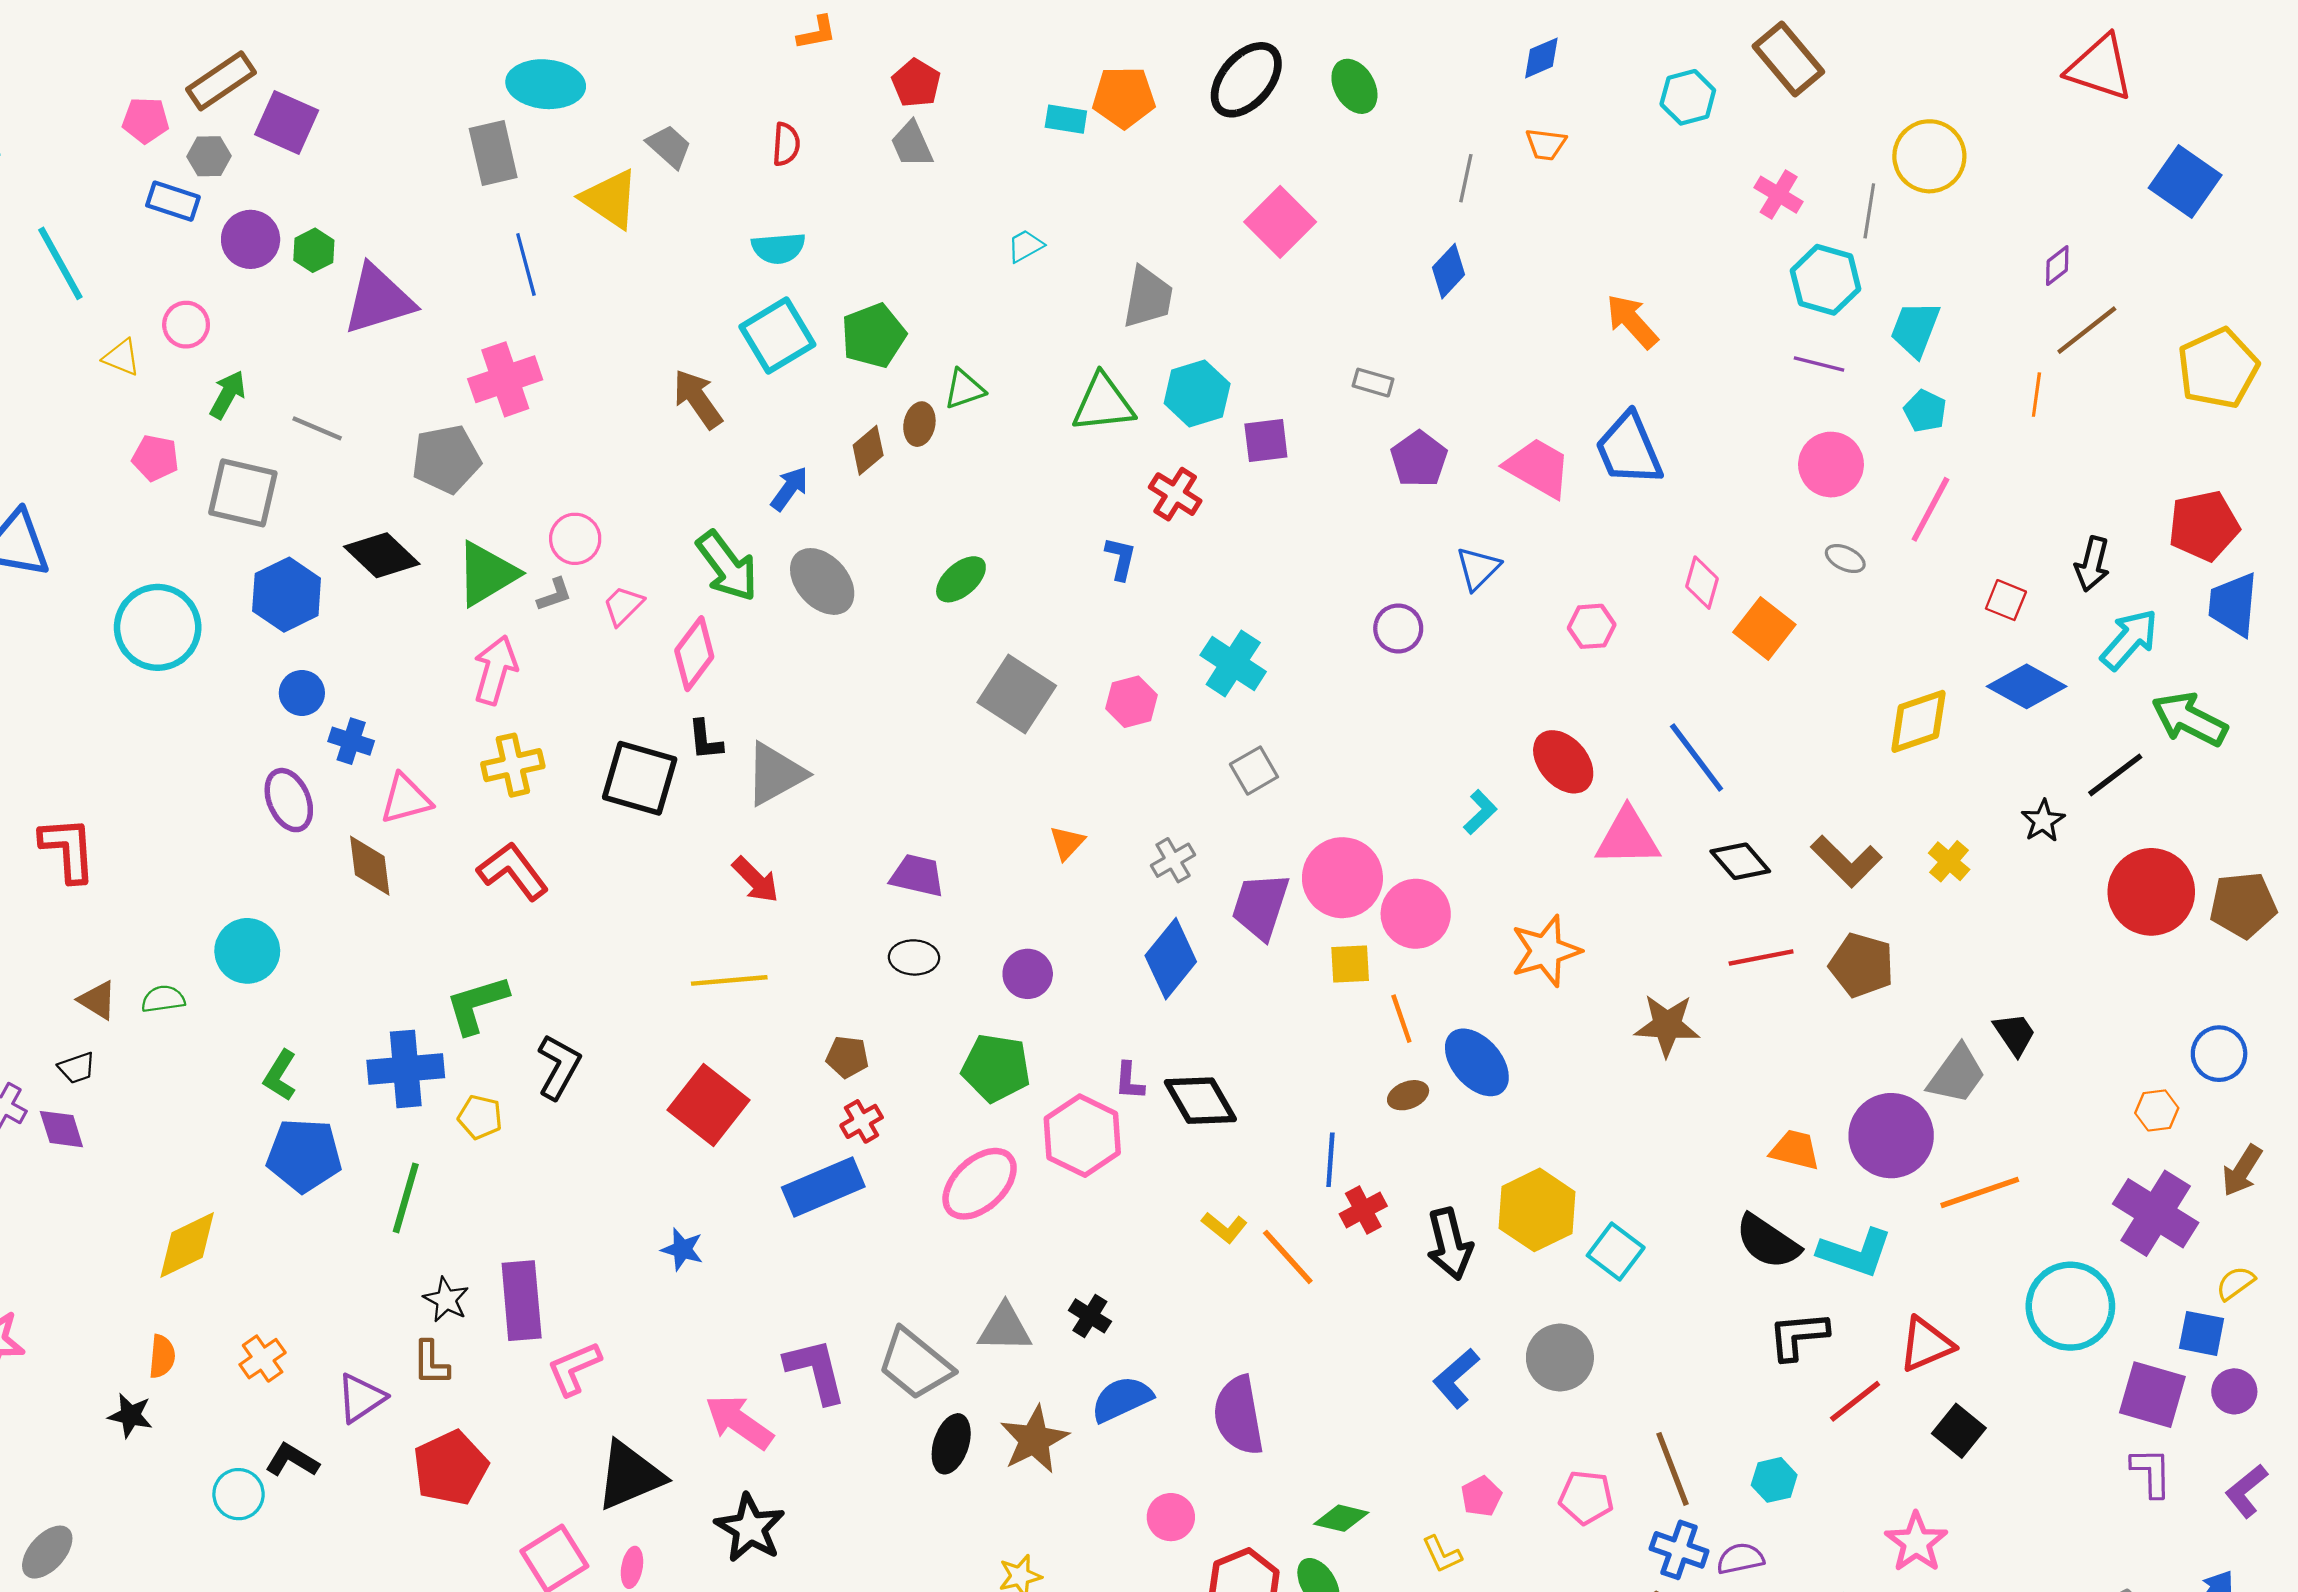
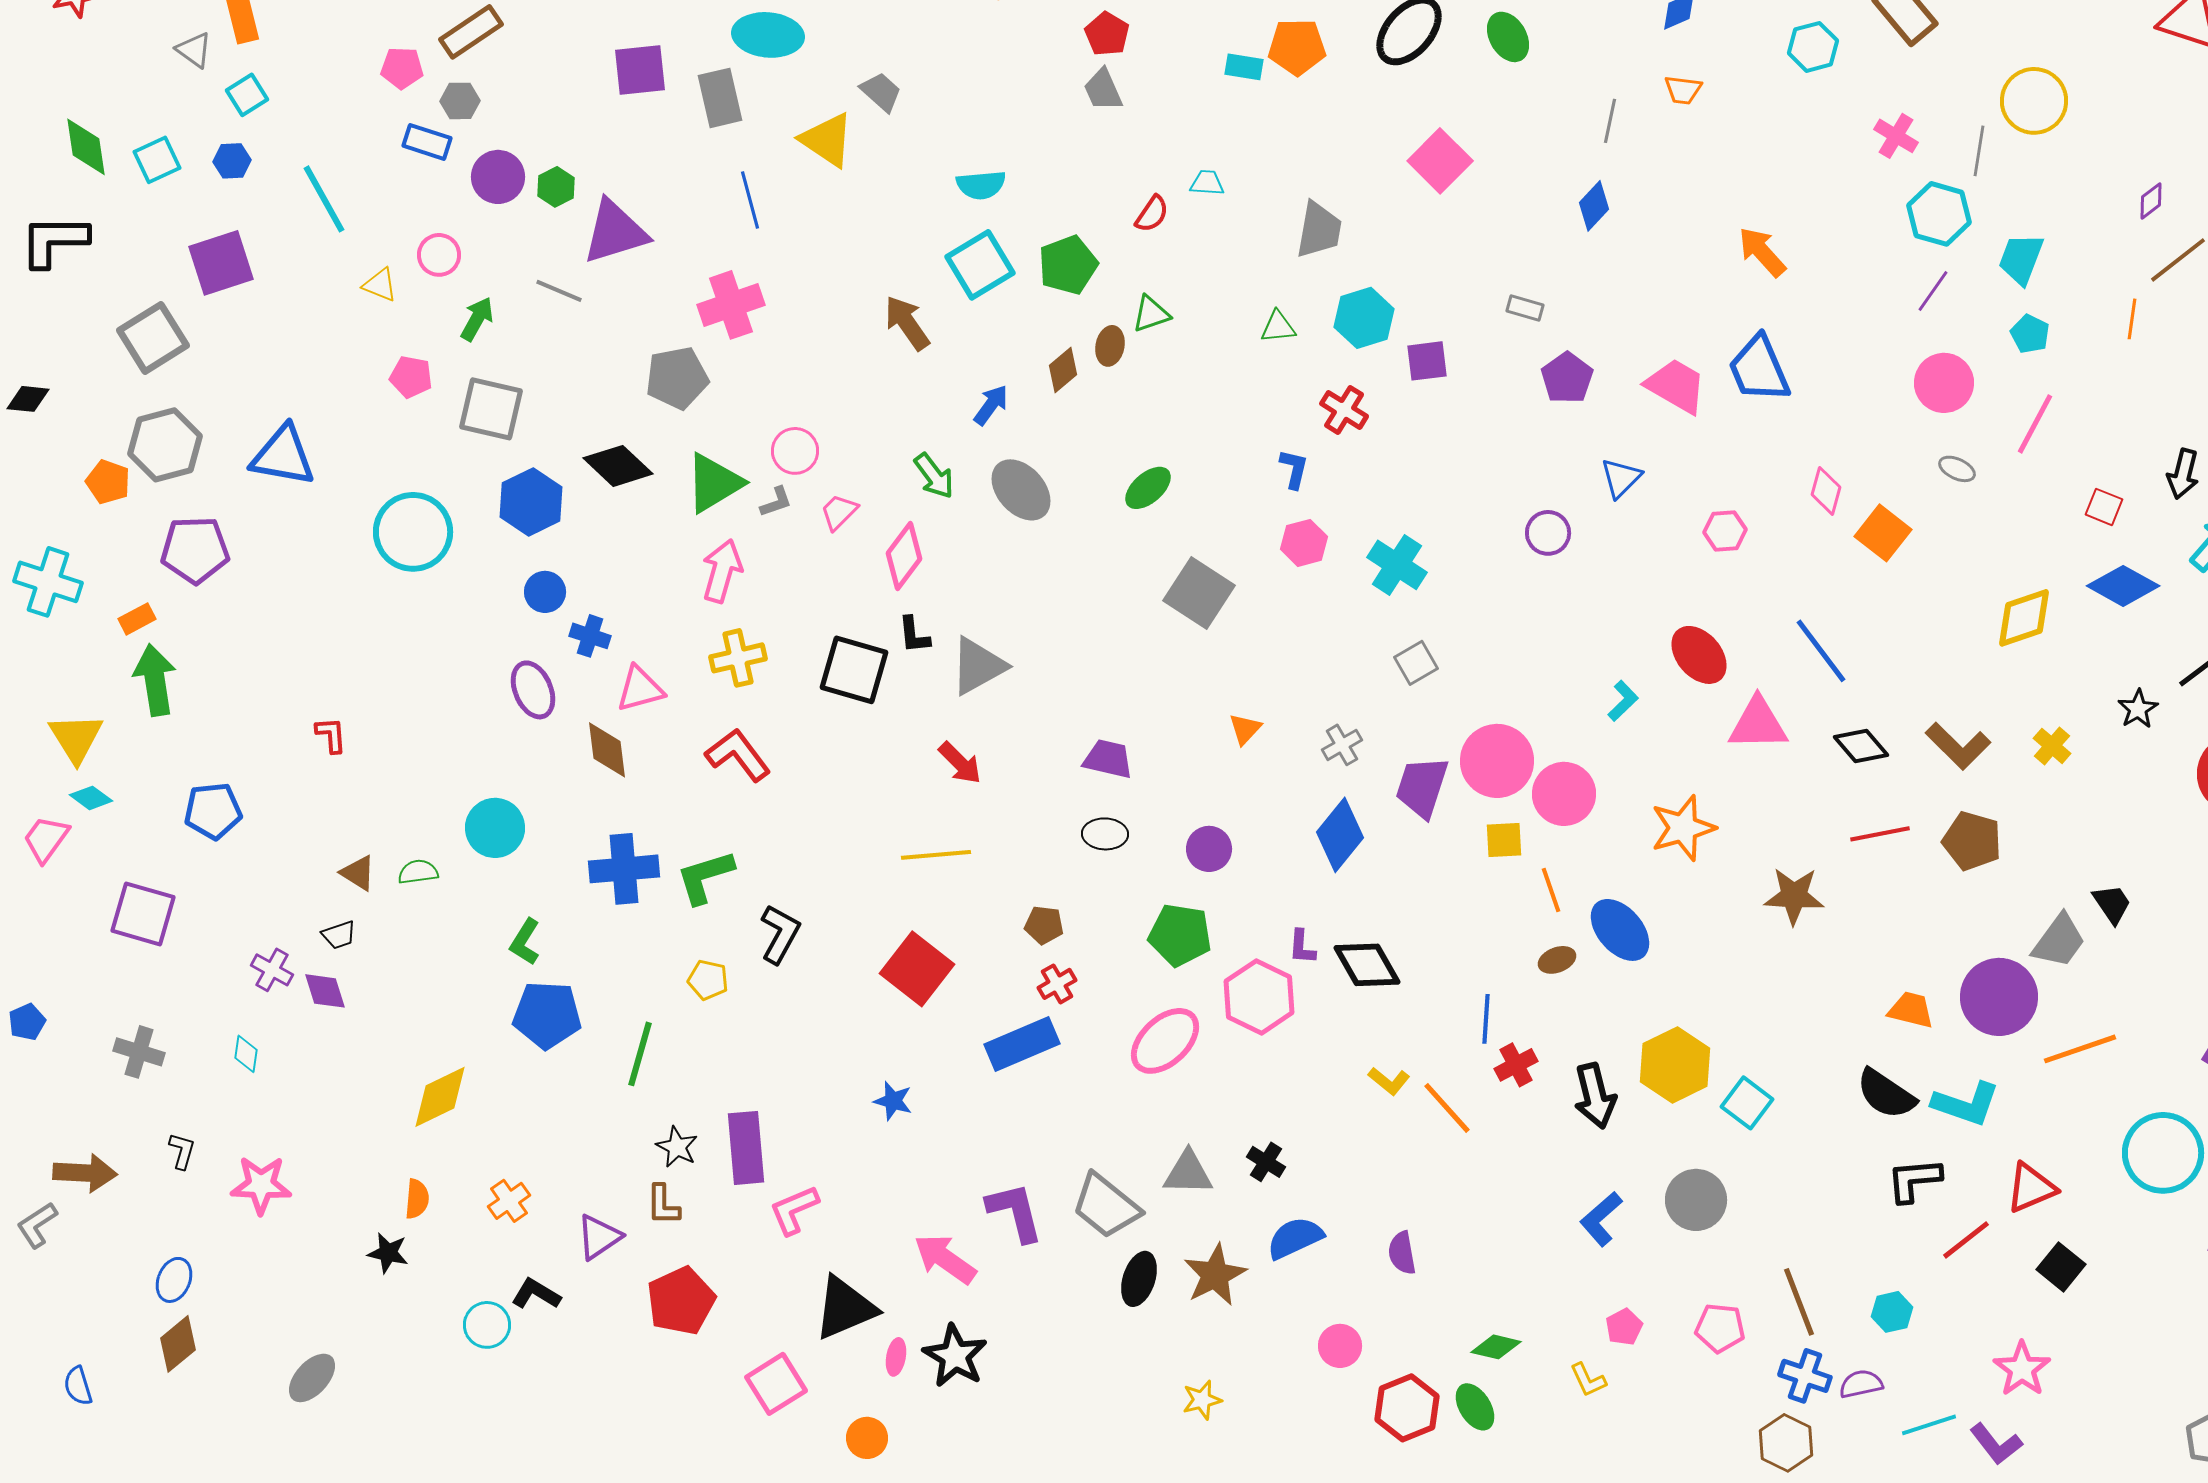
purple square: (287, 122) -> (640, 70), moved, turned -30
red semicircle: (786, 144) -> (1152, 214), moved, turned 30
cyan trapezoid: (1025, 246) -> (1207, 183), turned 33
purple line: (1819, 364) -> (1933, 291), turned -69
green triangle: (1103, 403) -> (1278, 327), size x0.6
gray line: (317, 428) -> (559, 291), moved
green arrow: (727, 566) -> (934, 476), size x0.7
pink hexagon: (1131, 702) -> (1304, 543), moved
red L-shape: (68, 849) -> (331, 735), size x0.6
blue cross: (406, 1069) -> (624, 869), moved
purple semicircle: (1239, 1415) -> (1402, 1253), size x0.6
pink ellipse: (632, 1567) -> (896, 1357), moved

